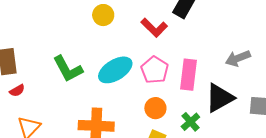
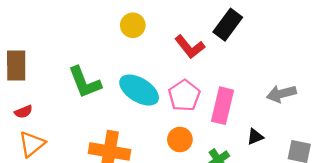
cyan ellipse: (115, 70) -> (139, 90), turned 56
red semicircle: (17, 91) -> (23, 112), moved
black triangle: (220, 98) -> (255, 137), size x0.5

